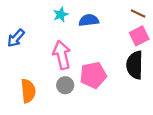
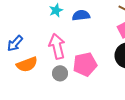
blue arrow: (16, 38) -> (15, 43), moved
orange semicircle: (28, 91) -> (27, 64), moved, turned 75

